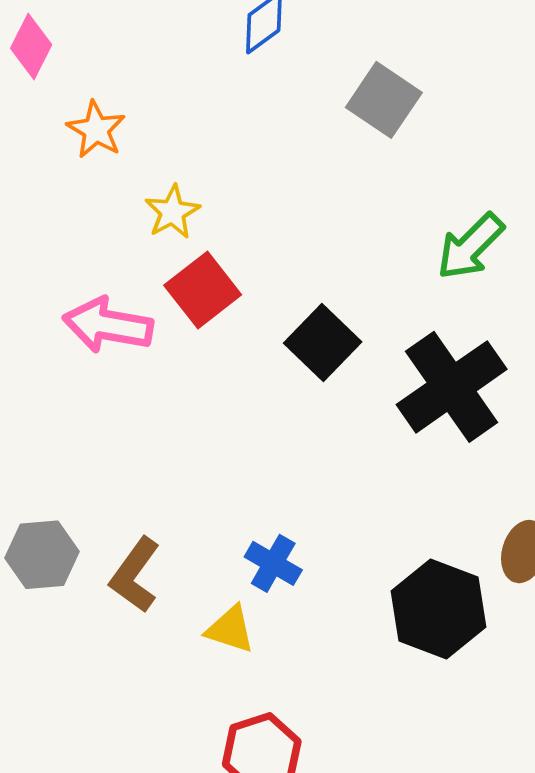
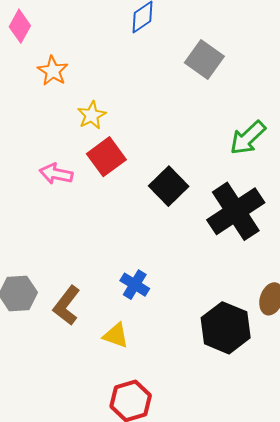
pink arrow: (108, 325) -> (56, 174), size x0.7
blue cross: (273, 563) -> (135, 285), moved

